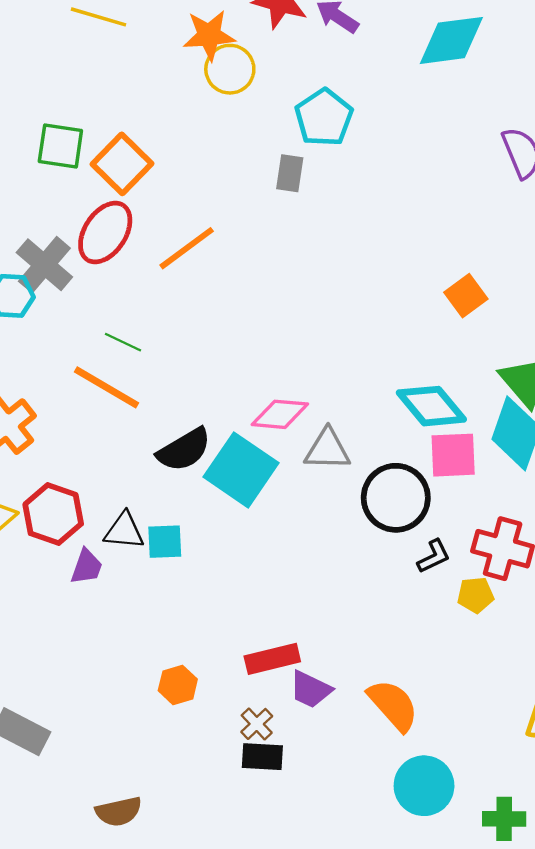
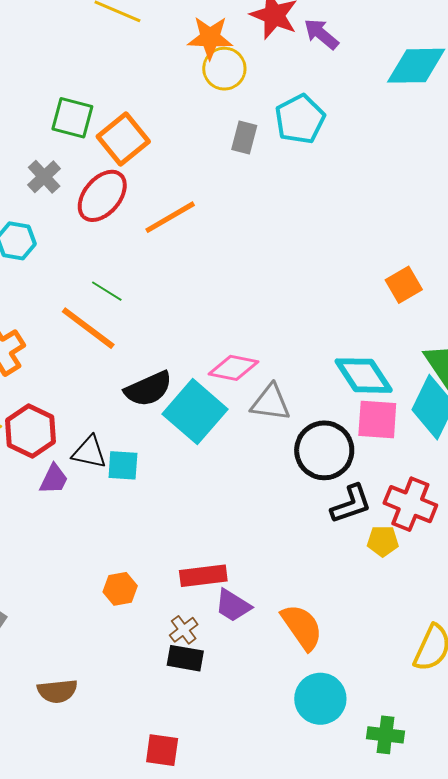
gray rectangle: (290, 173) -> (244, 138), moved
gray cross: (44, 265) -> (44, 177), moved, size x0.7
black L-shape: (434, 556) -> (351, 504), size x1.4

